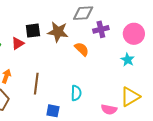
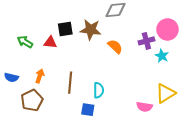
purple cross: (101, 29) -> (146, 41), moved
red triangle: (18, 43) -> (50, 42), turned 40
cyan semicircle: (76, 93) -> (99, 90), moved

